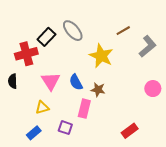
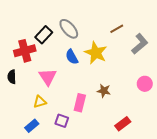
blue semicircle: (76, 82) -> (72, 57), moved
brown star: (98, 90) -> (104, 91), moved

